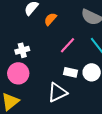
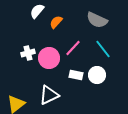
pink circle: (18, 73) -> (49, 58), moved
white triangle: (57, 92) -> (49, 95), moved

